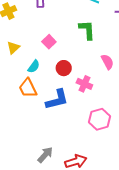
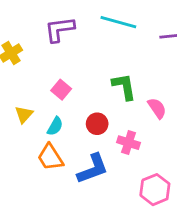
green L-shape: (87, 30) -> (124, 87), moved
pink square: (49, 42) -> (61, 90), moved
yellow triangle: (13, 48) -> (24, 114), moved

